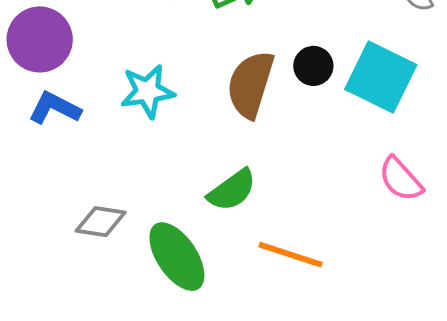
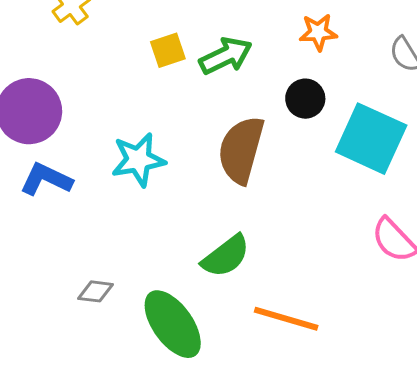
black circle: (313, 66) -> (305, 99), moved
gray diamond: (101, 222) -> (95, 291), size x0.7

